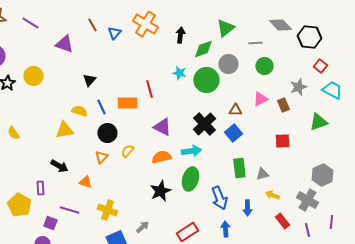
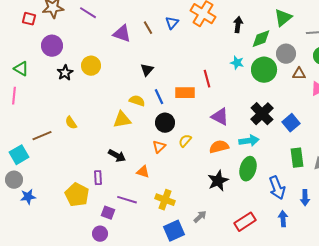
brown line: (92, 25) -> (148, 28), moved
brown triangle: (235, 110) -> (299, 74), moved

